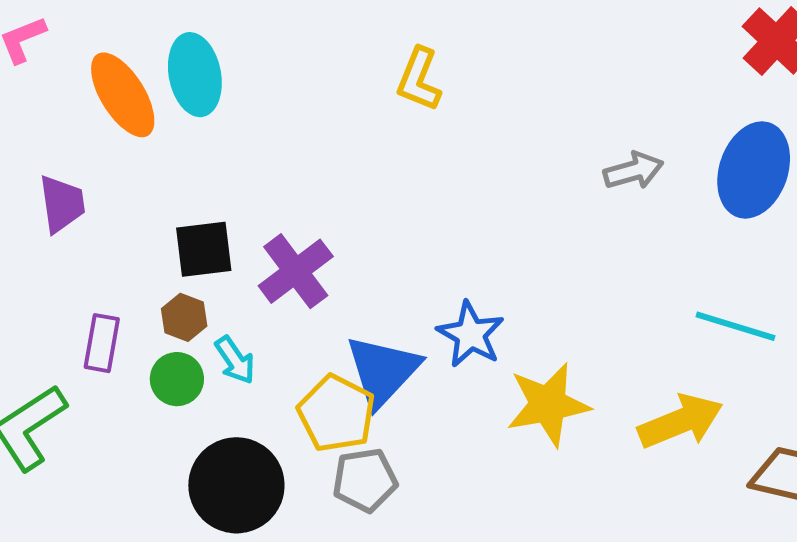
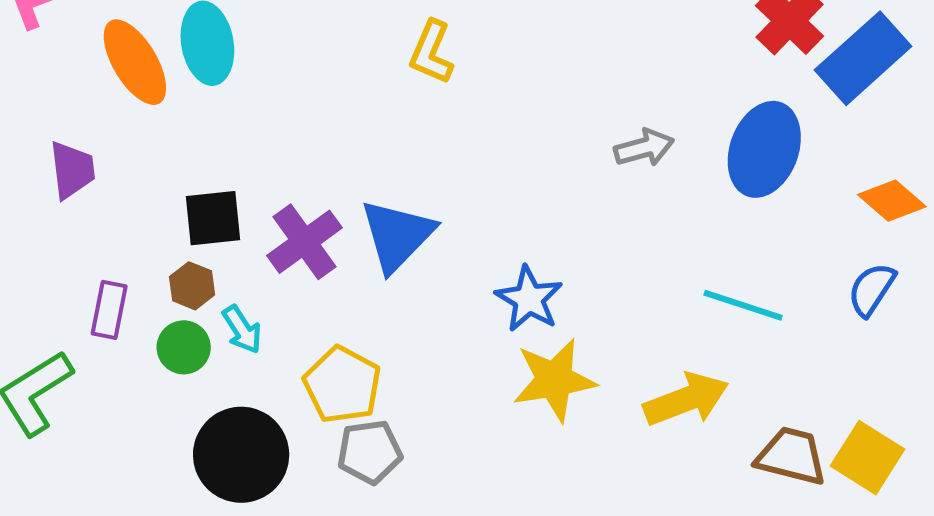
blue star: (471, 334) -> (529, 299), moved
blue triangle: (383, 371) -> (397, 235), moved

